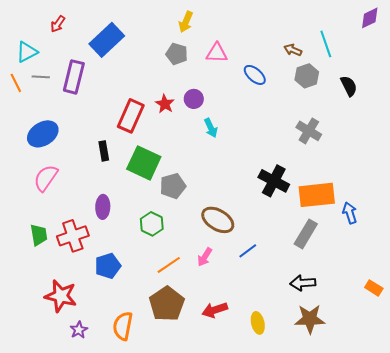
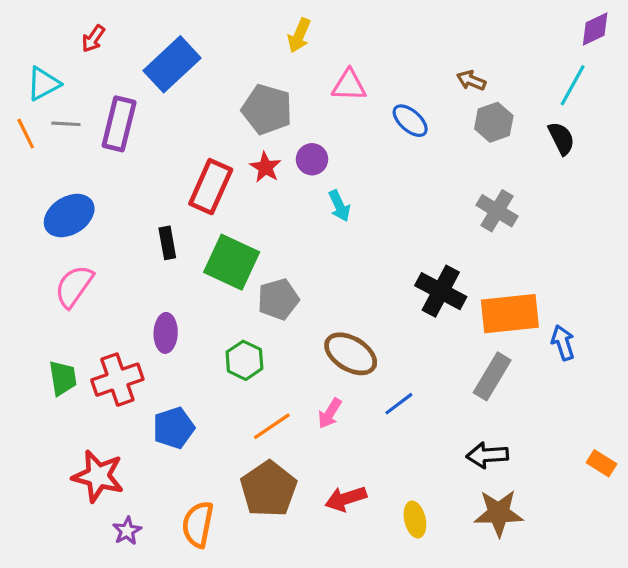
cyan line: (326, 44) -> (573, 85), moved, turned 48
gray pentagon: (177, 54) -> (267, 109), moved, size x1.4

